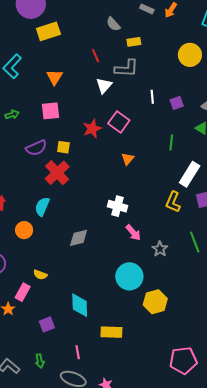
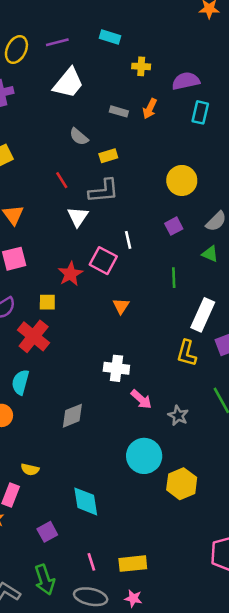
yellow circle: (190, 55) -> (182, 180), moved
white line: (152, 97) -> (128, 240), moved
yellow square: (63, 147) -> (47, 302), moved
yellow rectangle: (111, 332) -> (133, 564), moved
green arrow: (40, 361) -> (45, 580), size x1.6

